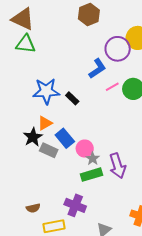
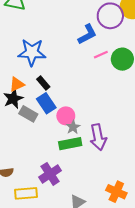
black rectangle: (72, 98) -> (43, 83), moved
orange triangle: (45, 123) -> (17, 84), moved
purple cross: (75, 205) -> (50, 174), turned 30

